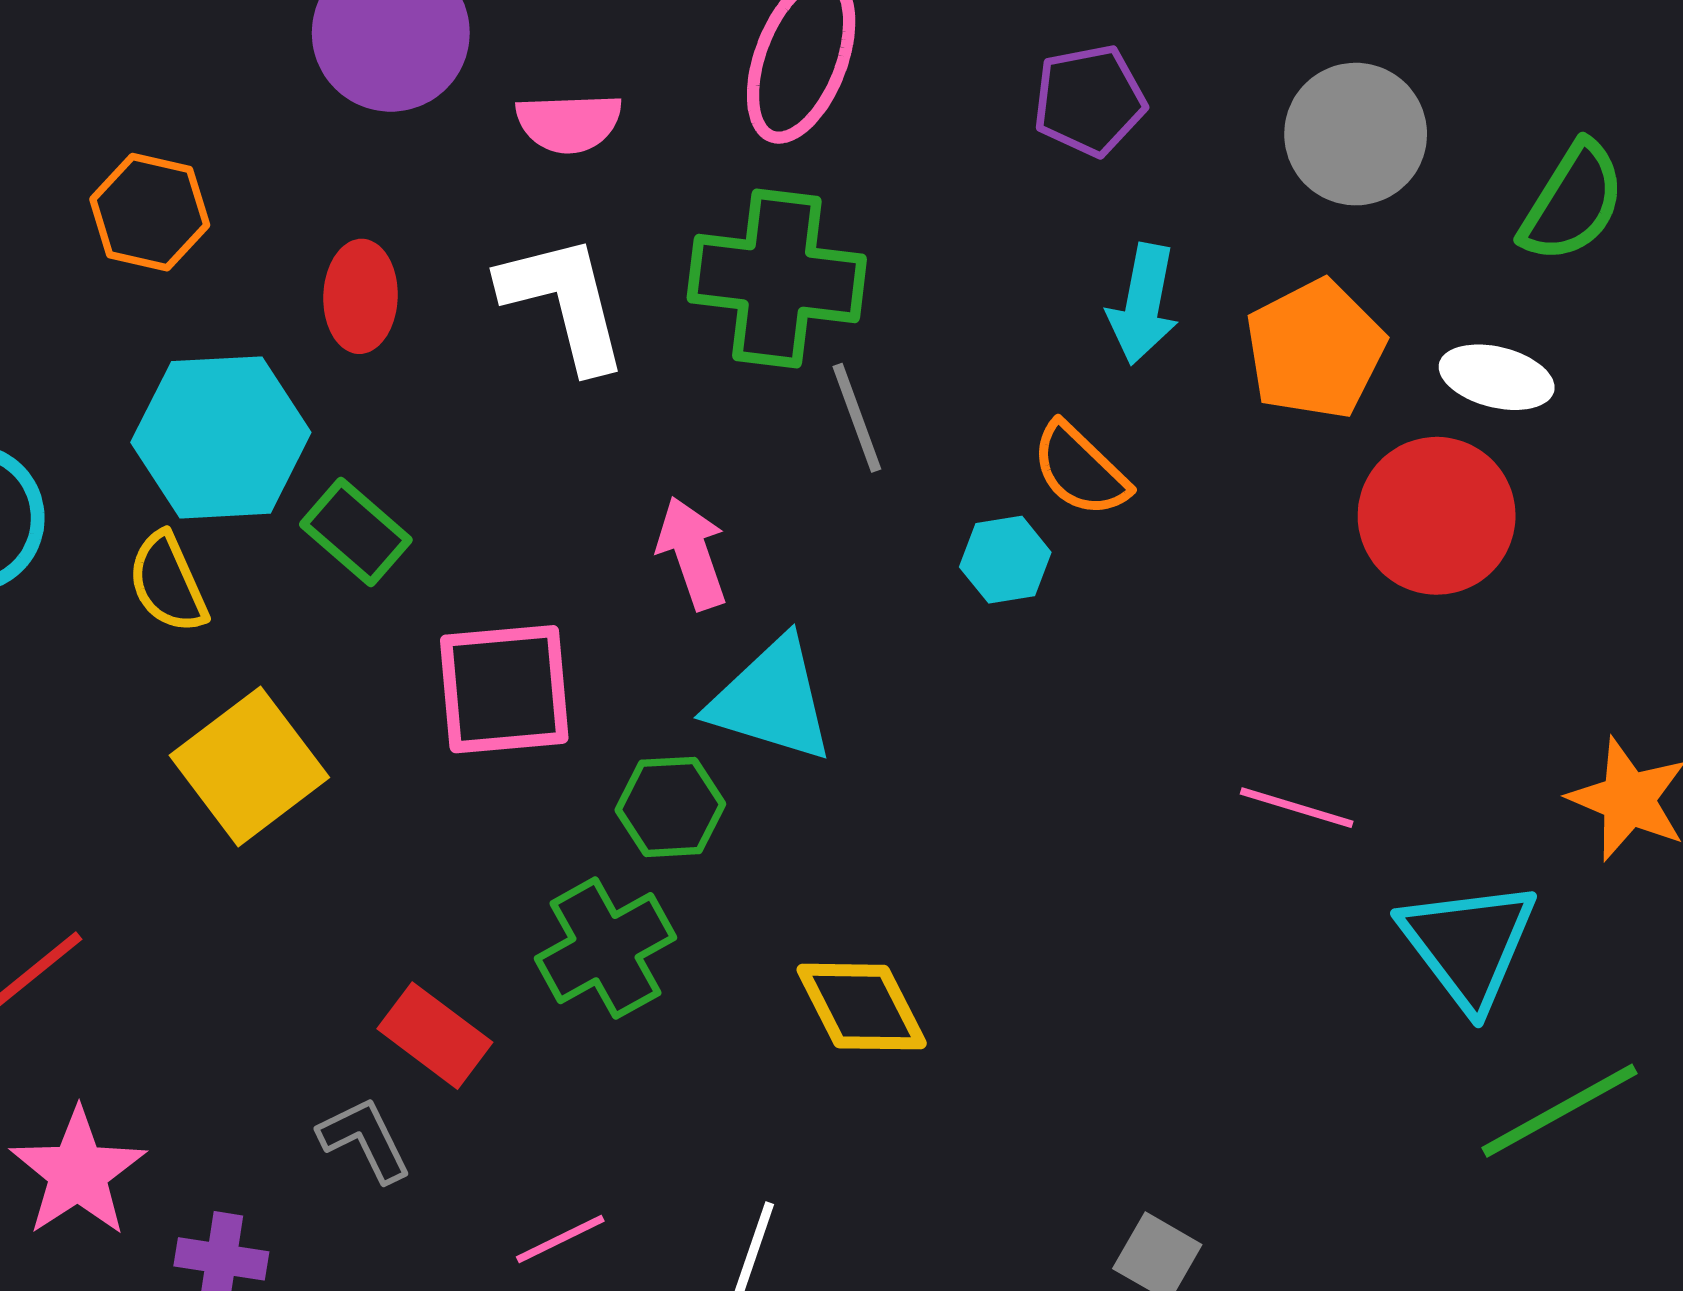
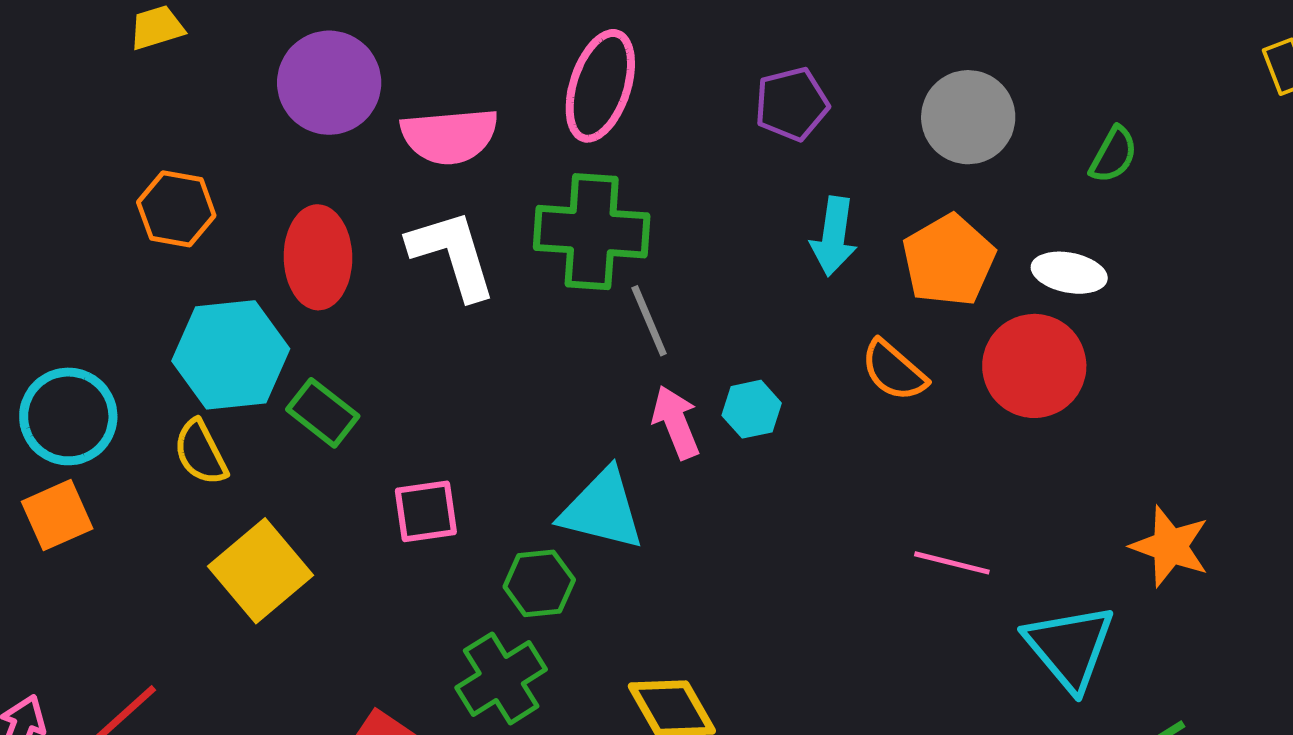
pink semicircle: (569, 123) -> (449, 136), size x1.4
green semicircle: (1573, 202) -> (1113, 155), size x0.7
red ellipse: (360, 296) -> (318, 257), size x1.4
orange semicircle: (1080, 470) -> (894, 371), moved
pink arrow: (692, 553) -> (676, 422), moved
pink square: (504, 689) -> (426, 511), size x0.7

